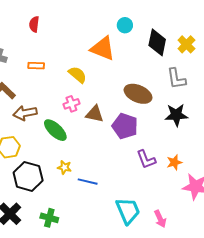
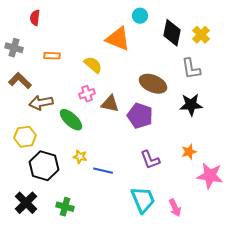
red semicircle: (34, 24) -> (35, 18), moved
purple L-shape: (146, 159) -> (150, 160), moved

